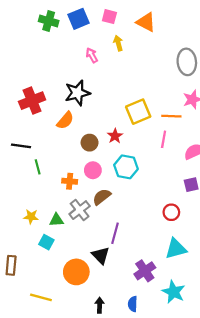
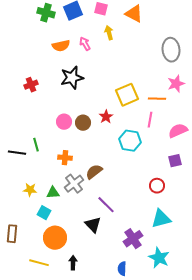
red cross: (32, 101) -> (31, 85), size x0.6
orange semicircle: (65, 120) -> (61, 46), moved, turned 36
black line: (21, 146) -> (17, 153), moved
cyan hexagon: (126, 167) -> (130, 141), moved
pink circle: (93, 170) -> (64, 122), moved
purple line: (115, 233) -> (106, 205), turned -60
orange circle: (76, 272) -> (55, 238), moved
black arrow: (99, 305) -> (73, 263), moved

